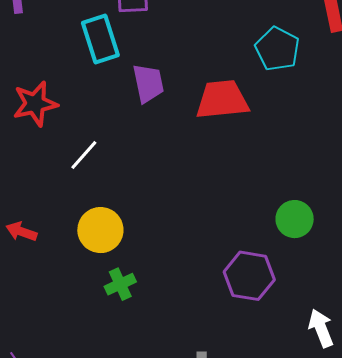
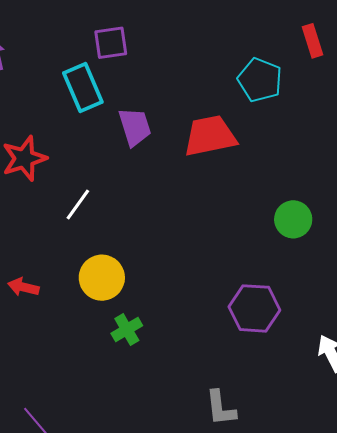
green circle: (295, 219) -> (293, 219), moved

